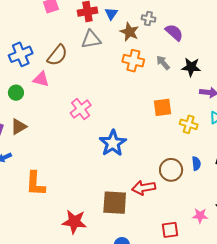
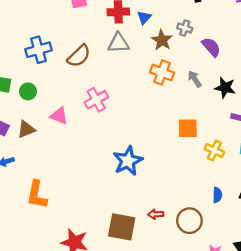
pink triangle: (41, 79) -> (59, 116), moved
pink cross: (81, 109) -> (96, 100), moved
brown circle: (171, 170) -> (189, 221), moved
red arrow: (144, 188) -> (156, 214), size x0.6

